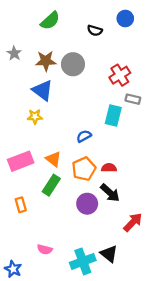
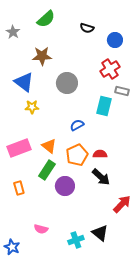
blue circle: (125, 18) -> (115, 40), moved
gray star: (14, 53) -> (13, 32), moved
gray circle: (73, 64) -> (67, 83), moved
blue triangle: (42, 90) -> (24, 82), moved
purple circle: (87, 204) -> (65, 186), moved
cyan cross: (83, 261) -> (76, 240), size x0.7

